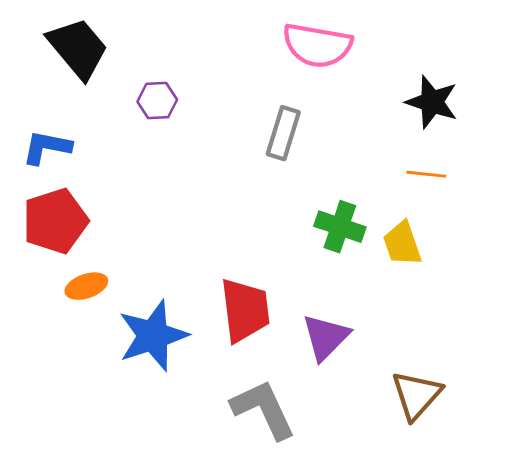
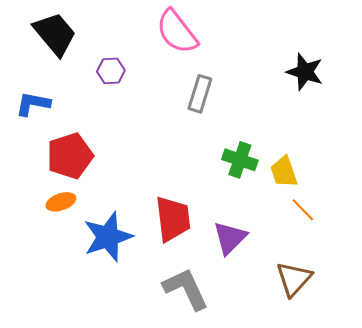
pink semicircle: (317, 45) -> (177, 32), moved, turned 42
orange line: (426, 174) -> (303, 210), moved, turned 40
red pentagon: (55, 221) -> (70, 156), moved

